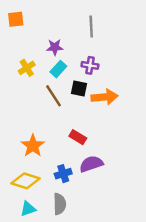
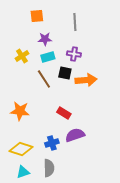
orange square: (16, 19) -> (37, 16), moved
cyan rectangle: (58, 69) -> (48, 57), turned 32
orange star: (33, 146) -> (20, 111), moved, turned -30

